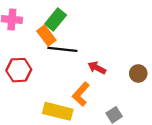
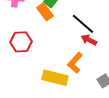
black line: (62, 49) -> (83, 24), moved, turned 35

